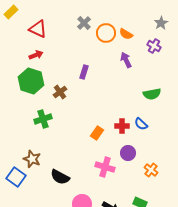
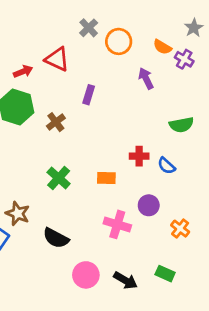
red triangle: (38, 29) -> (57, 59), moved
orange semicircle: (126, 34) -> (162, 47), moved
green cross: (43, 119) -> (59, 178), moved, turned -30
red cross: (122, 126) -> (139, 156), moved
orange rectangle: (97, 133) -> (106, 178), turned 56

